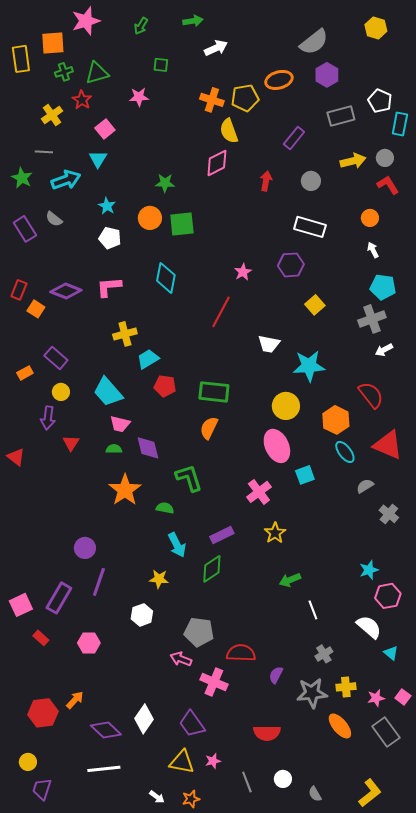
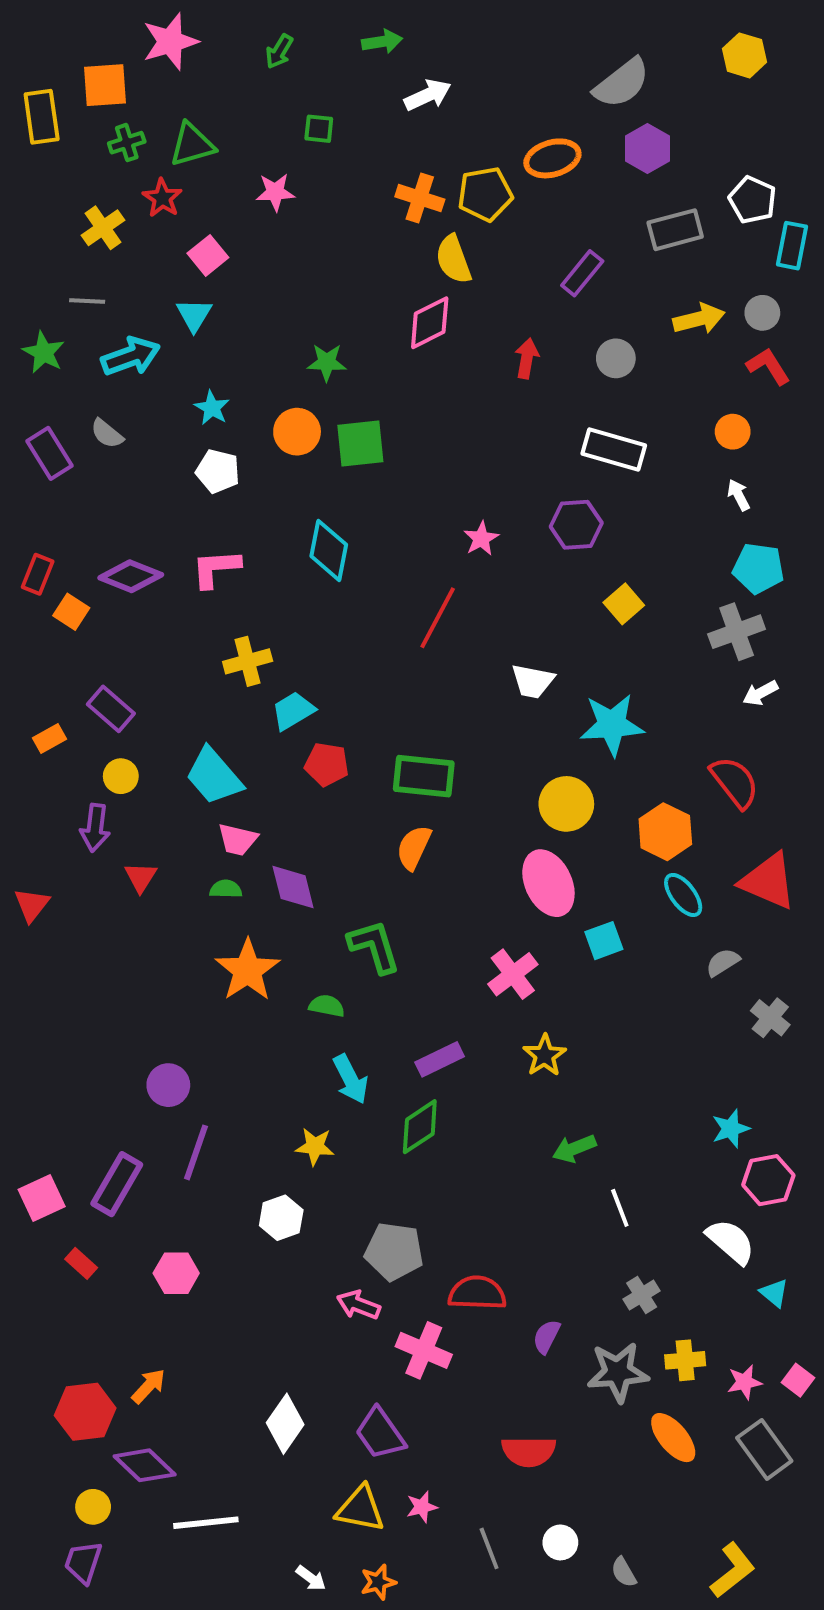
red triangle: (16, 457) -> (32, 905), turned 30
purple diamond: (106, 730) -> (145, 1465), moved
yellow circle: (28, 762) -> (93, 1507), moved

